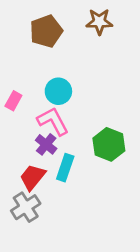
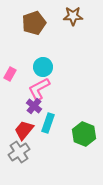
pink L-shape: (53, 121) -> (39, 89), turned -90
green hexagon: (109, 144) -> (84, 134), moved

